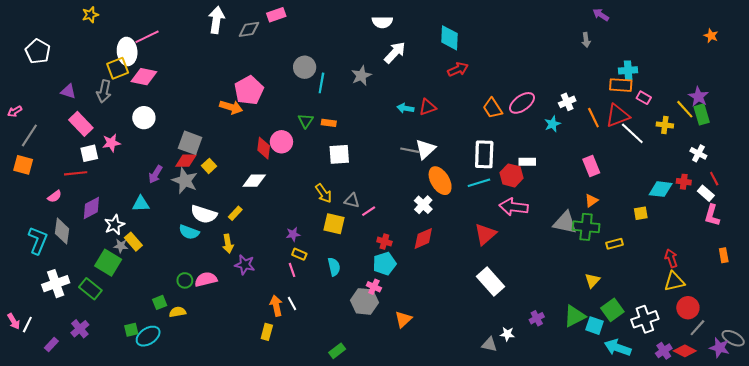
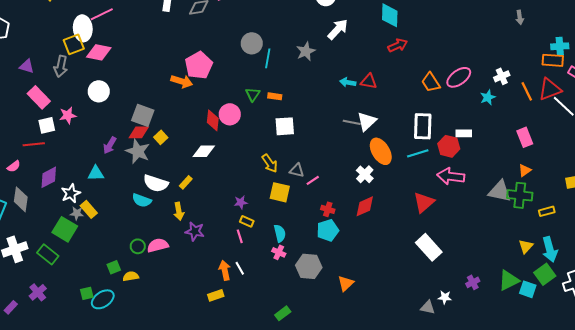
red triangle: (427, 107) -> (369, 81), turned 30
pink cross: (374, 287) -> (279, 252), moved
yellow rectangle: (267, 332) -> (216, 295), turned 56
cyan arrow: (618, 348) -> (550, 249), moved, turned -125

